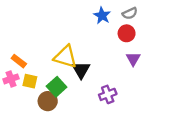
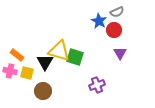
blue star: (102, 16) -> (99, 21), moved
black triangle: (81, 70) -> (45, 62), moved
pink cross: (11, 79) -> (10, 71), turned 32
green square: (57, 87) -> (75, 57), moved, turned -30

